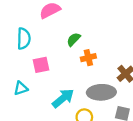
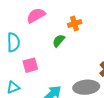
orange cross: (88, 58) -> (75, 23), moved

